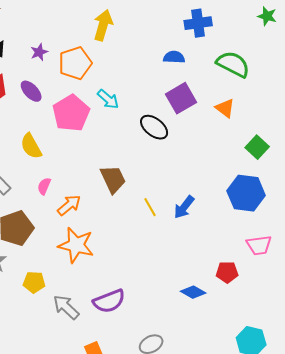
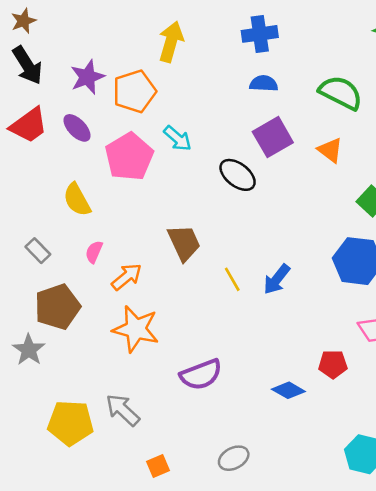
blue cross: (198, 23) -> (260, 34), moved
purple star: (39, 52) -> (87, 77), size x1.5
yellow pentagon: (34, 282) -> (70, 423), moved, size x1.6
purple semicircle: (109, 301) -> (201, 375), moved

